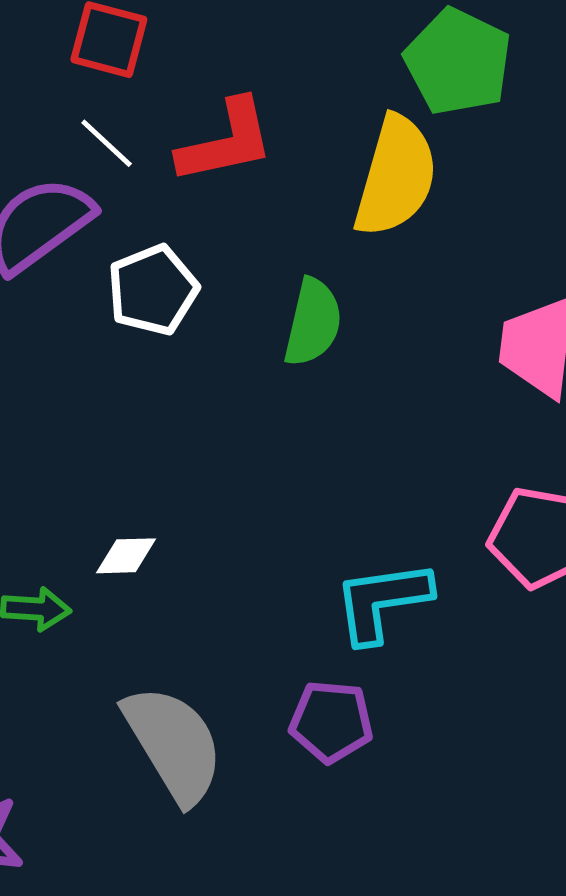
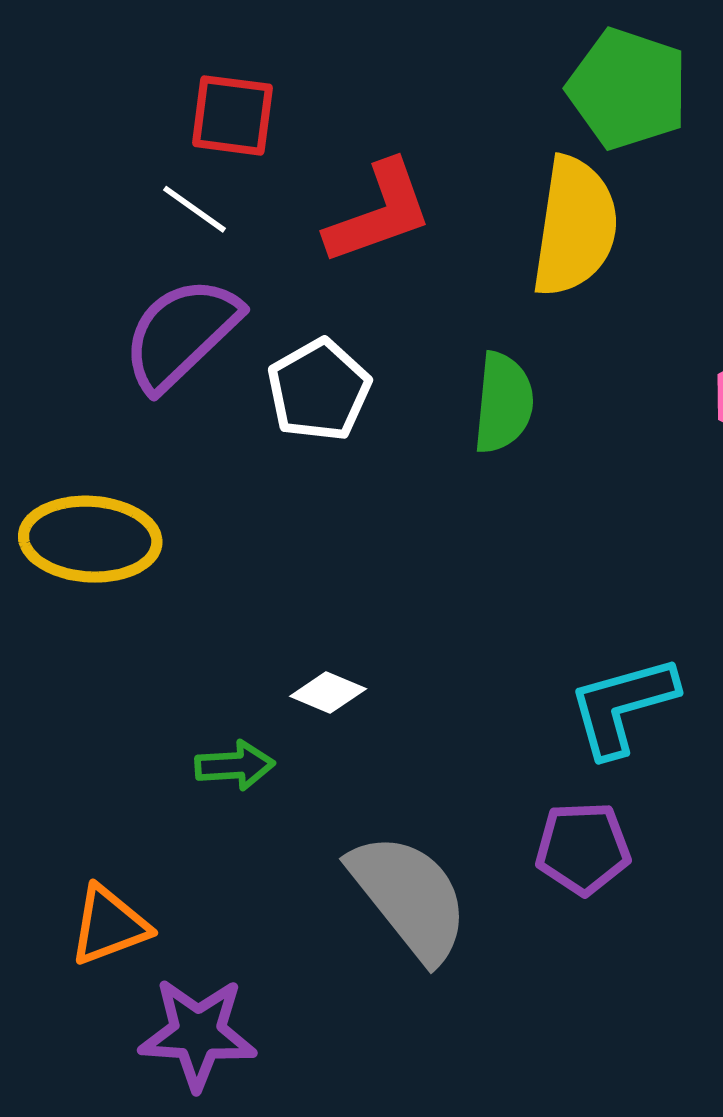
white line: (107, 143) -> (194, 209), moved
white diamond: (126, 556) -> (328, 692), turned 32

